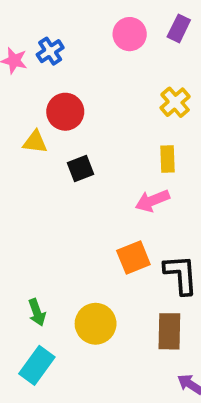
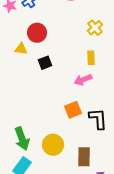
green arrow: (37, 312) -> (22, 139), size x1.6
brown rectangle: (169, 331) -> (84, 157), moved

